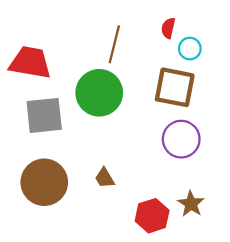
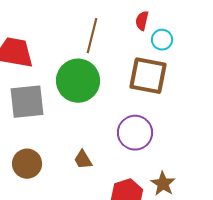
purple circle: (181, 139) -> (135, 133), moved
brown circle: (44, 182) -> (27, 164), size x0.7

